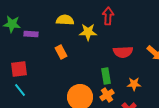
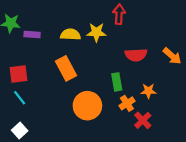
yellow semicircle: (65, 20) -> (70, 35), moved
orange rectangle: (61, 52) -> (66, 68), moved, size x1.5
orange cross: (107, 95) -> (127, 103), moved

